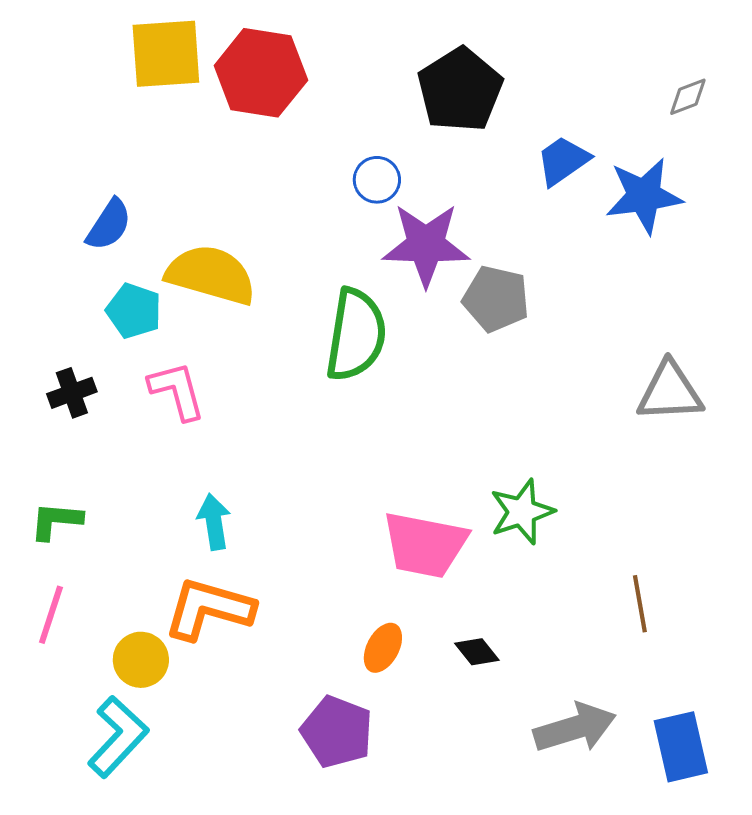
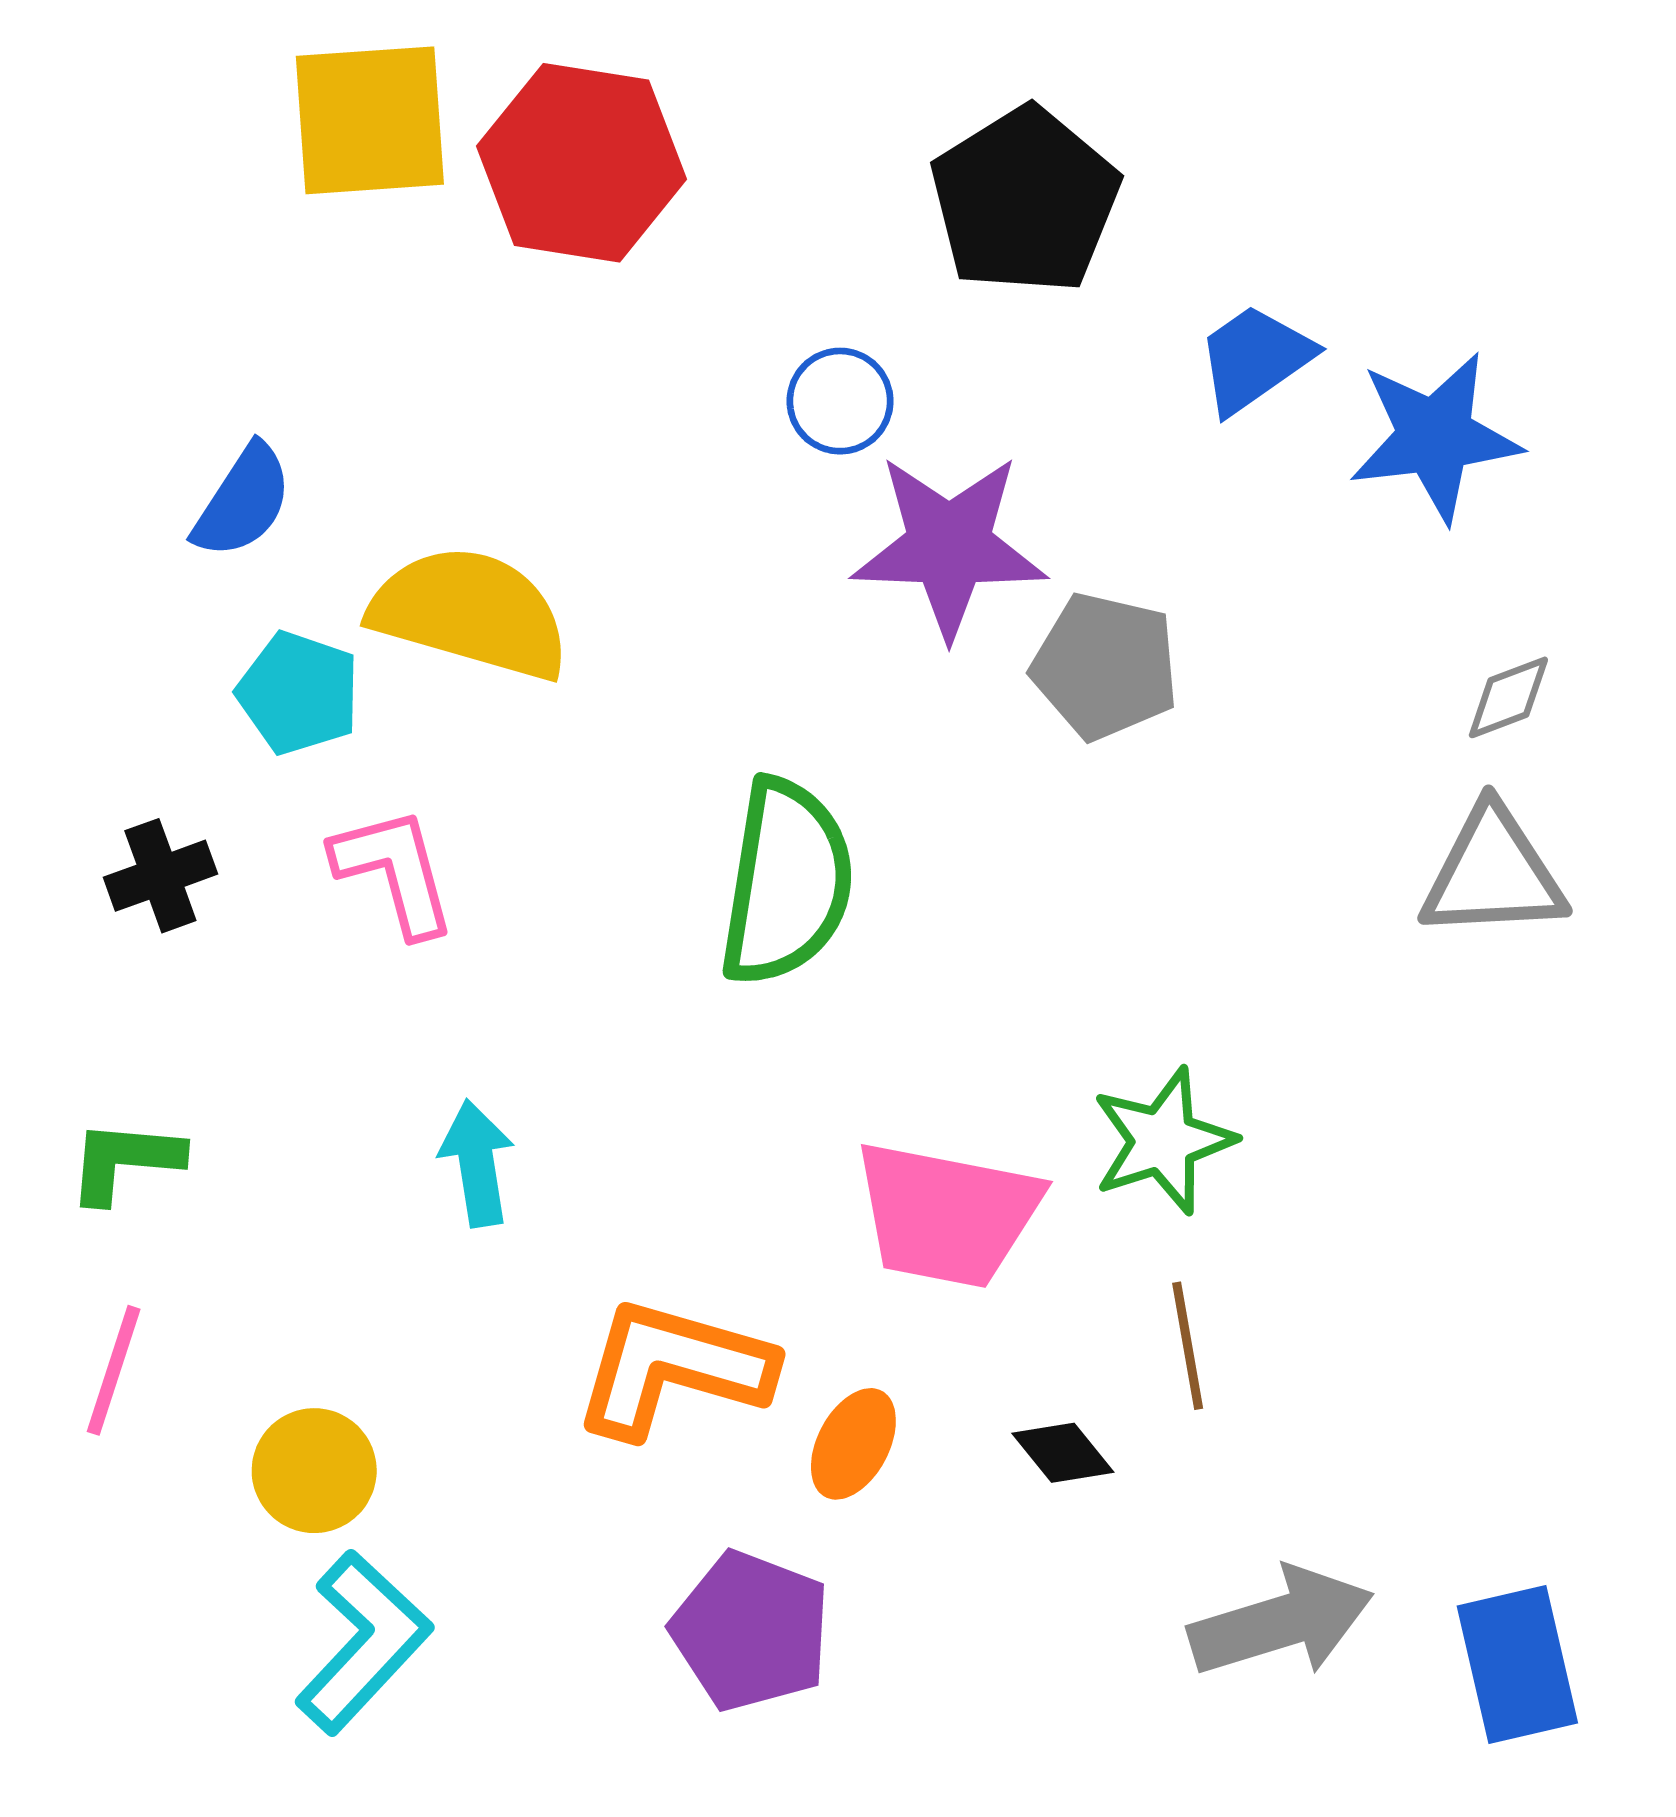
gray diamond: (688, 97) -> (1508, 697), moved
green semicircle: (356, 335) -> (787, 882), moved
brown line: (640, 604) -> (1188, 1346), moved
orange L-shape: (209, 609) -> (673, 1368), moved
cyan L-shape: (118, 737) -> (363, 1642), moved

